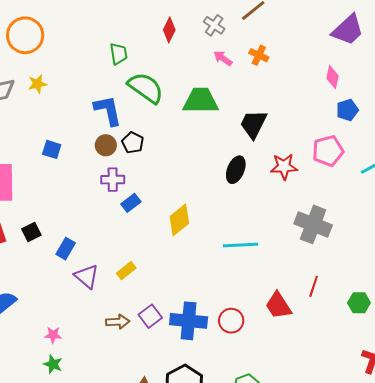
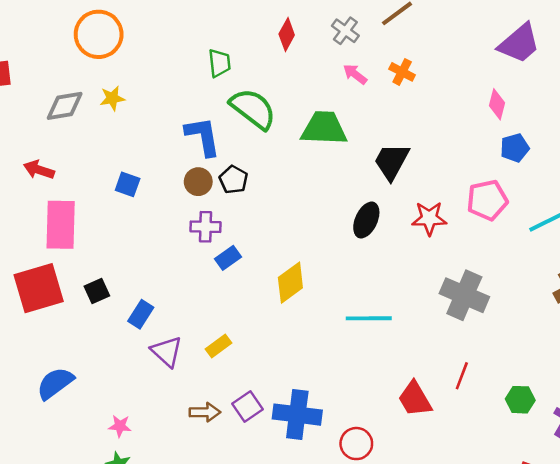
red circle: (231, 321) -> (356, 444), moved

